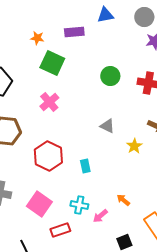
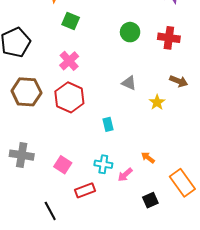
green square: (52, 63) -> (71, 21), size x0.7
red hexagon: (48, 156) -> (69, 97), moved
pink square: (39, 204) -> (63, 165), size x0.7

